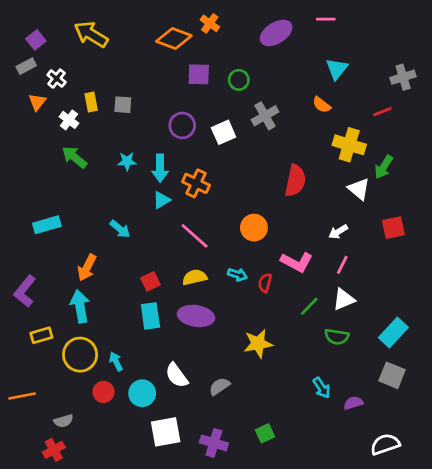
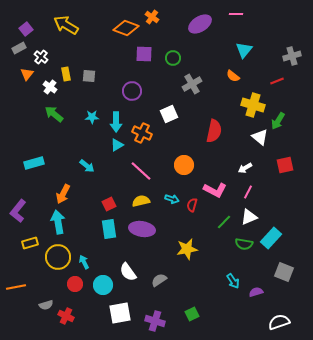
white square: (224, 132) -> (169, 114), moved
cyan rectangle: (393, 333) -> (271, 238), moved
red cross: (54, 450) -> (66, 316), moved, turned -35

